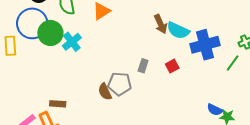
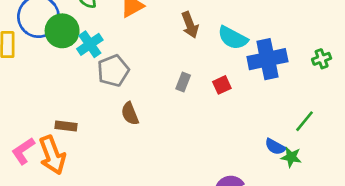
brown arrow: (161, 24) -> (190, 25), moved
green line: (233, 63) -> (304, 121), moved
gray pentagon: (120, 84) -> (113, 71), moved, turned -30

